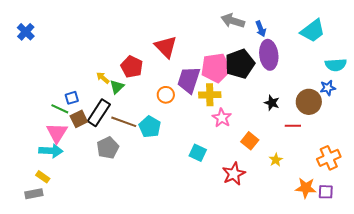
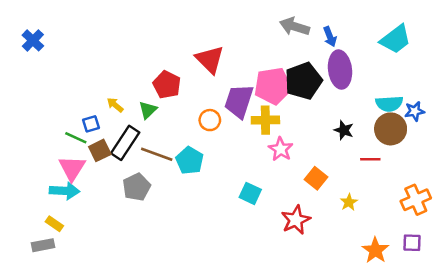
cyan semicircle: (336, 65) -> (389, 104), moved
yellow arrow: (103, 78) -> (115, 105), moved
orange star: (306, 188) -> (375, 250), moved, turned 30

